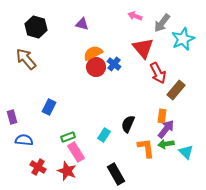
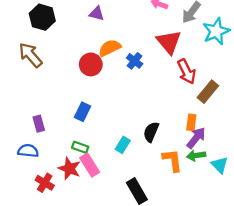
red circle: (96, 67) -> (91, 64), moved
blue rectangle: (49, 107) -> (82, 112), moved
purple rectangle: (12, 117) -> (39, 124), moved
green rectangle: (68, 137) -> (80, 147), turned 40
red star: (67, 171) -> (69, 169), moved

